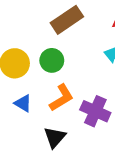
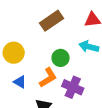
green circle: (52, 60) -> (61, 58), moved

